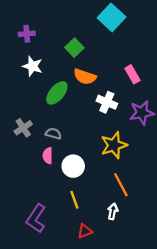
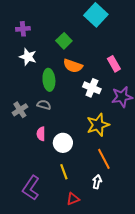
green ellipse: (57, 93) -> (49, 80), turned -45
gray semicircle: (53, 134) -> (44, 105), moved

